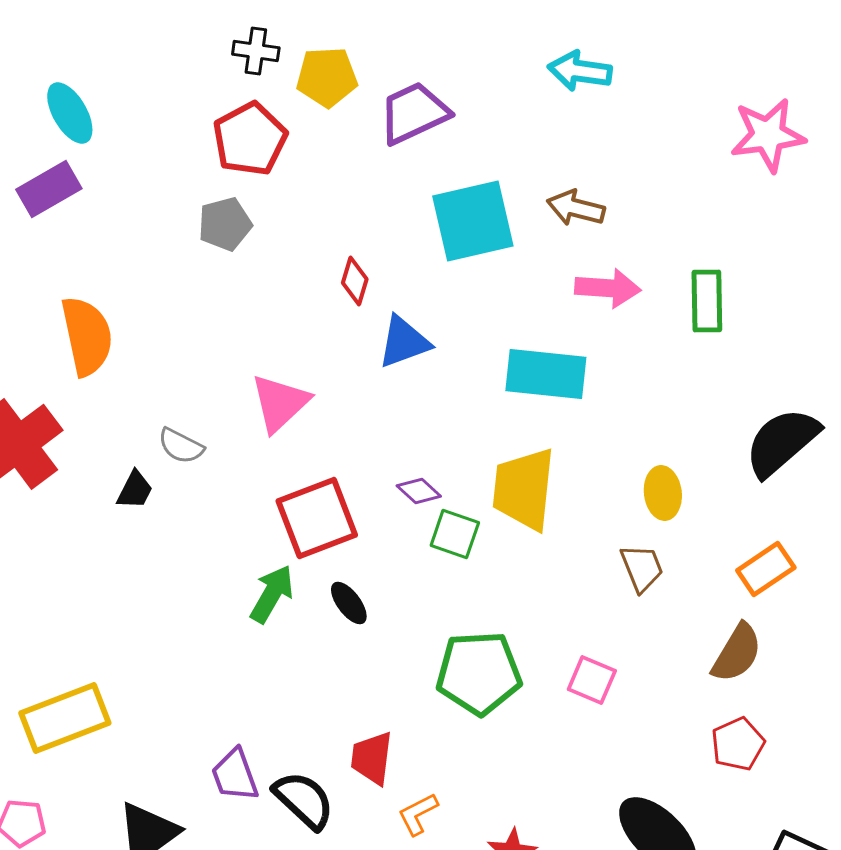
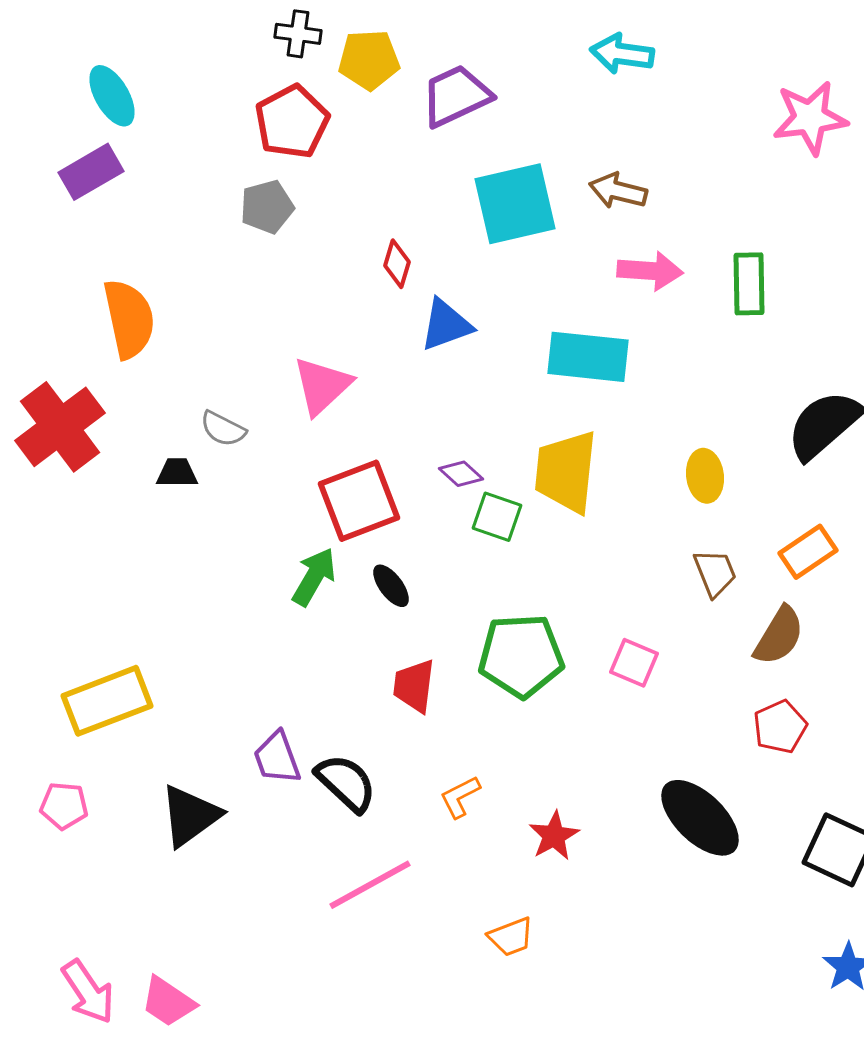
black trapezoid: (135, 490) -> (177, 473), turned -117
brown trapezoid: (642, 568) -> (715, 573), moved
red trapezoid: (372, 758) -> (414, 686), moved

